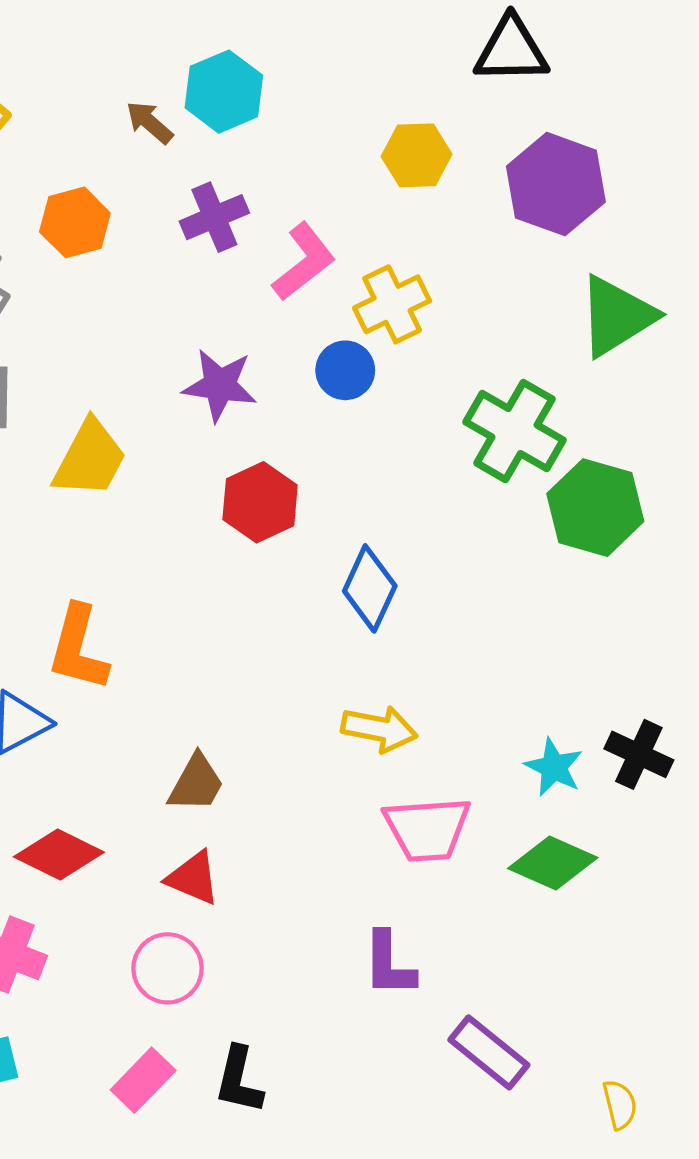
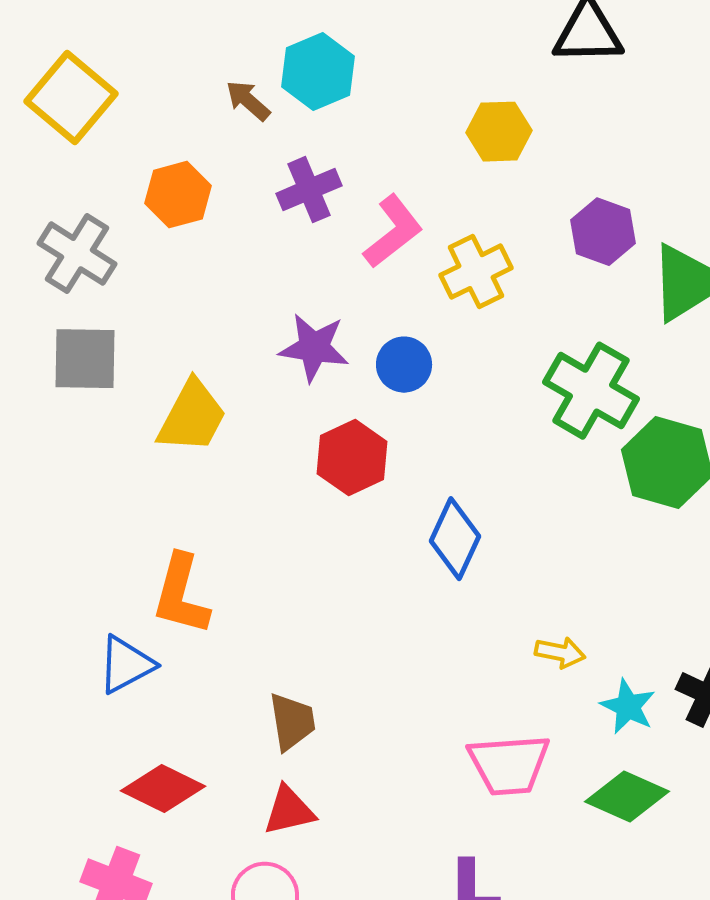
purple hexagon: (556, 184) -> (603, 232), moved, size x0.7
blue circle: (345, 370) -> (404, 365), moved
yellow arrow: (379, 729) -> (560, 653), moved, size x0.7
brown trapezoid: (196, 783) -> (292, 722), turned -38
red triangle: (193, 878) -> (289, 811), turned -36

